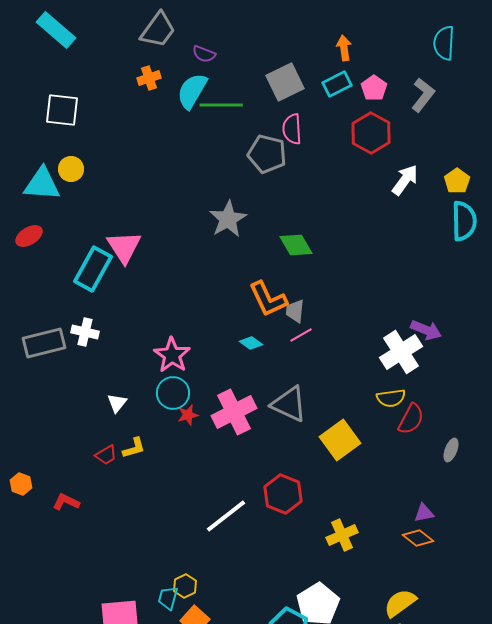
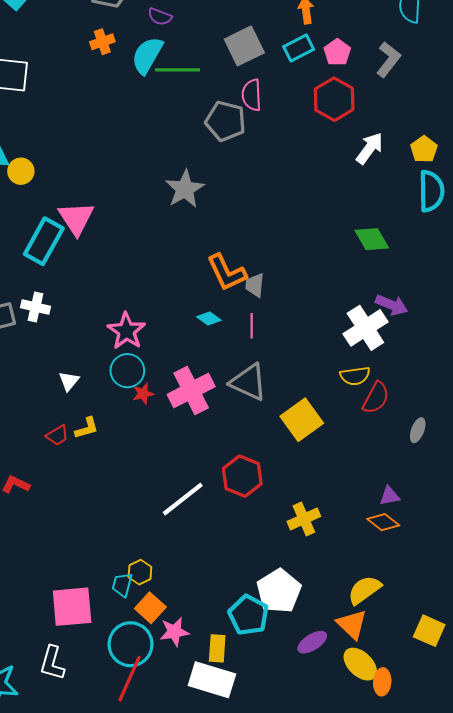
yellow circle: (71, 169) -> (21, 171), moved
green diamond: (296, 245) -> (372, 239), moved
pink line: (301, 335) -> (252, 326), moved, turned -60

